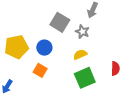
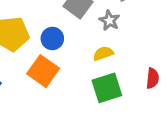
orange square: (40, 70) -> (43, 71), size x1.5

